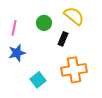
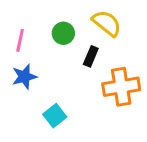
orange cross: (74, 70) -> (121, 87), moved

